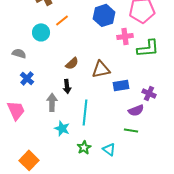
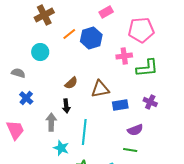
blue hexagon: (104, 15) -> (91, 38), moved
orange line: (62, 20) -> (69, 34), moved
purple cross: (149, 93) -> (150, 102), moved

